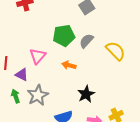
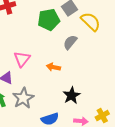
green pentagon: (64, 36) -> (49, 20), moved
yellow semicircle: (116, 51) -> (91, 22), moved

